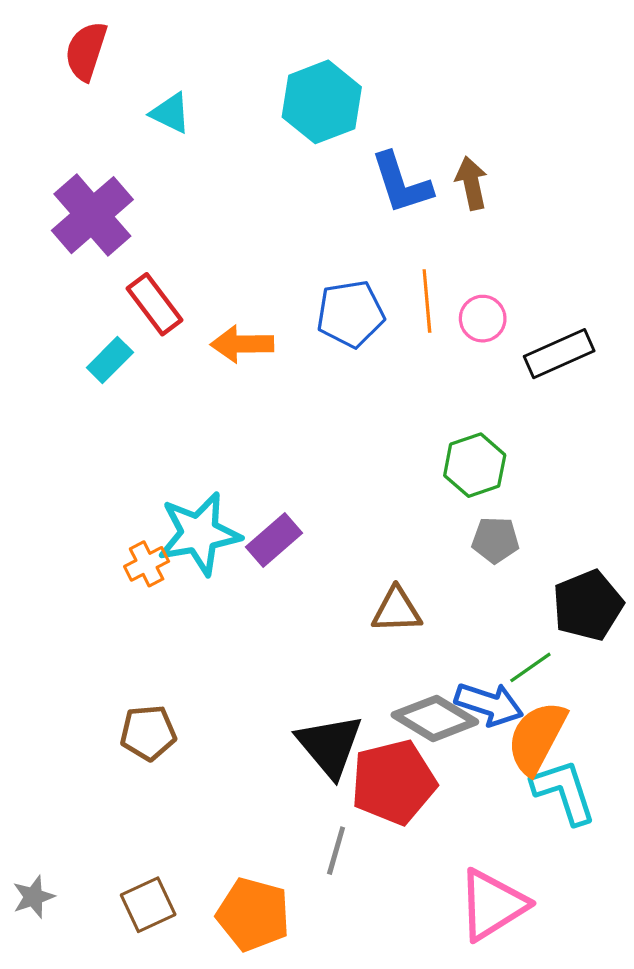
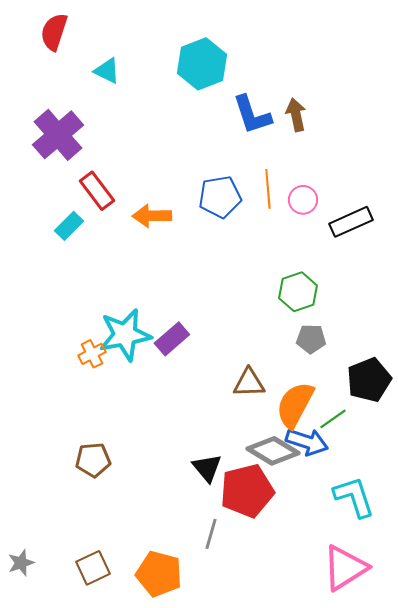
orange semicircle: (537, 738) -> (295, 405), moved
black triangle: (330, 745) -> (207, 468), size x0.7
pink triangle: (492, 905) -> (345, 568), moved

